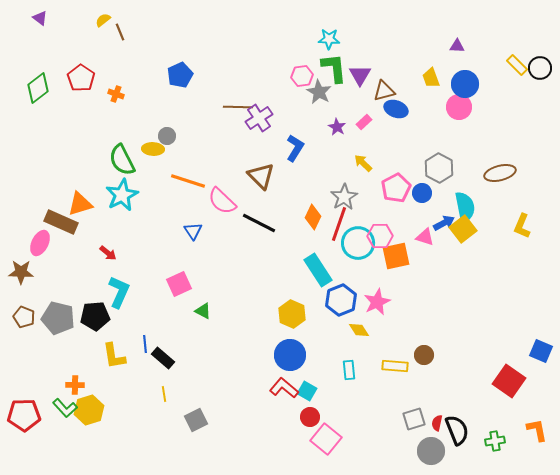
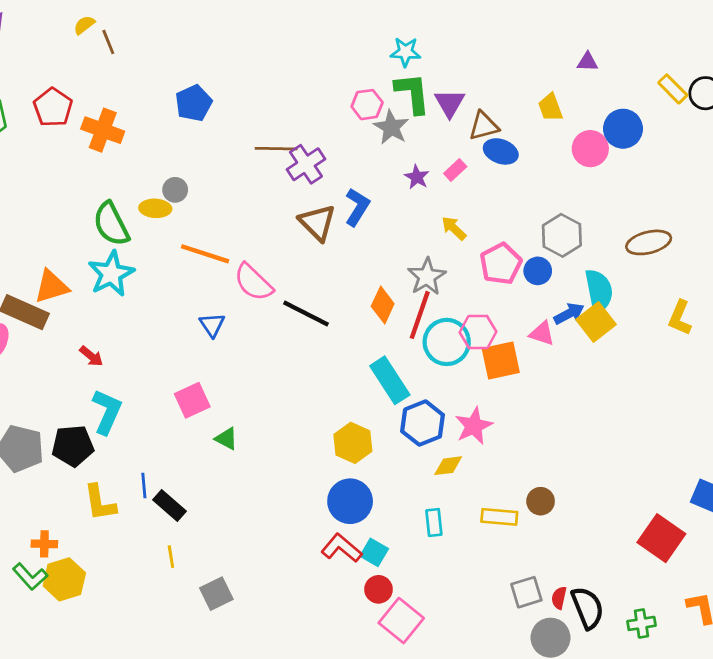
blue circle: (465, 84) -> (623, 129), moved
orange cross: (116, 94) -> (103, 130), size x1.8
brown triangle: (261, 176) -> (317, 223), moved
yellow diamond: (359, 330) -> (448, 466), turned -65

